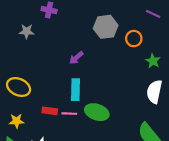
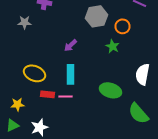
green star: (153, 61) -> (112, 46), moved
yellow ellipse: (19, 87) -> (34, 73), moved
green ellipse: (97, 112) -> (110, 90), moved

